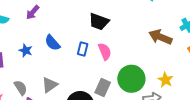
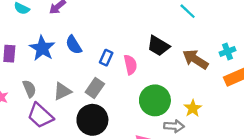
black trapezoid: (99, 22) -> (158, 46), moved
blue star: (26, 51) -> (42, 48), size x1.6
gray rectangle: (103, 88) -> (95, 88), moved

